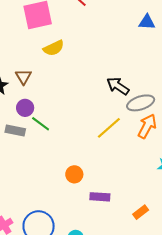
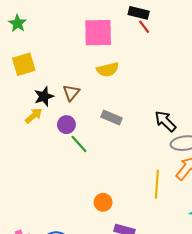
yellow line: (109, 128) -> (157, 184), moved, turned -56
gray rectangle: (15, 131) -> (111, 118), moved

